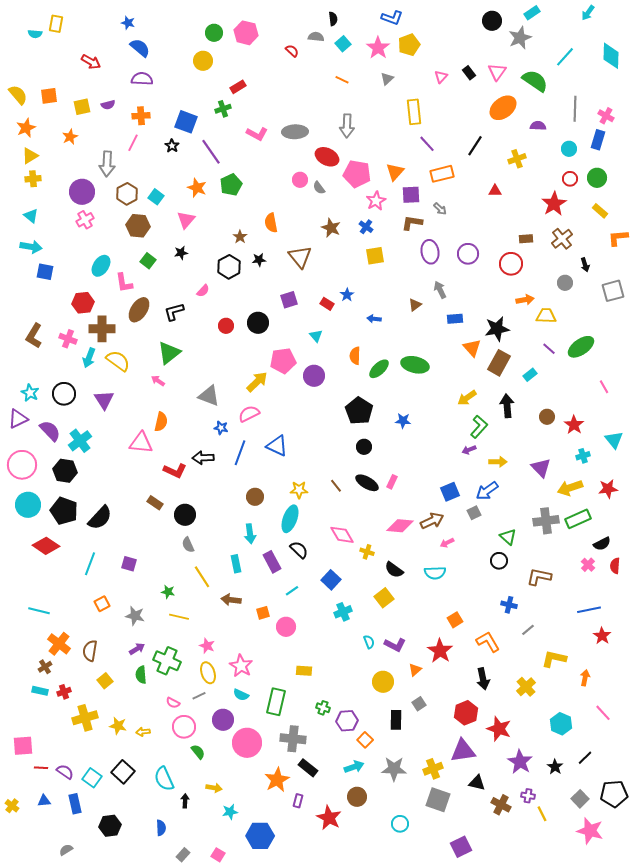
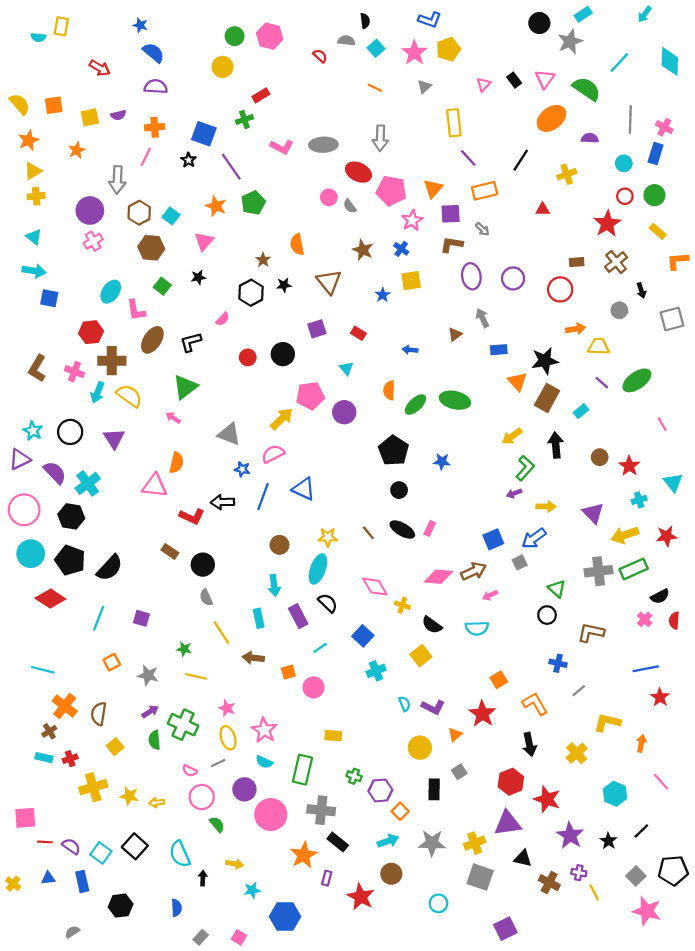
blue star: (347, 295) -> (383, 295), moved

